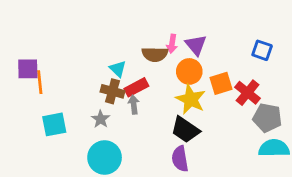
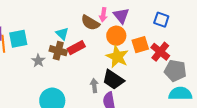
blue square: (262, 50) -> (161, 20), moved
brown semicircle: (155, 54) -> (90, 23), turned 30
gray arrow: (134, 105) -> (94, 86), moved
gray star: (101, 119) -> (38, 61), moved
cyan square: (54, 124) -> (18, 39), moved

